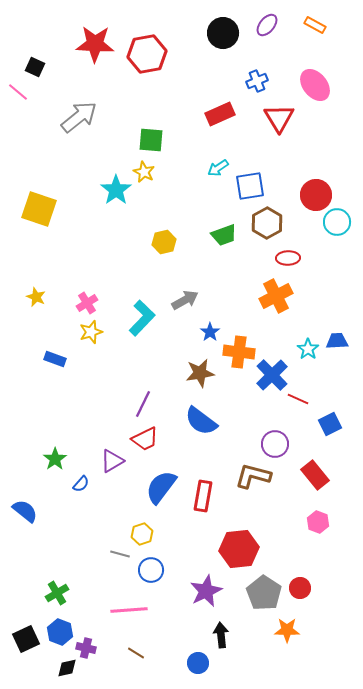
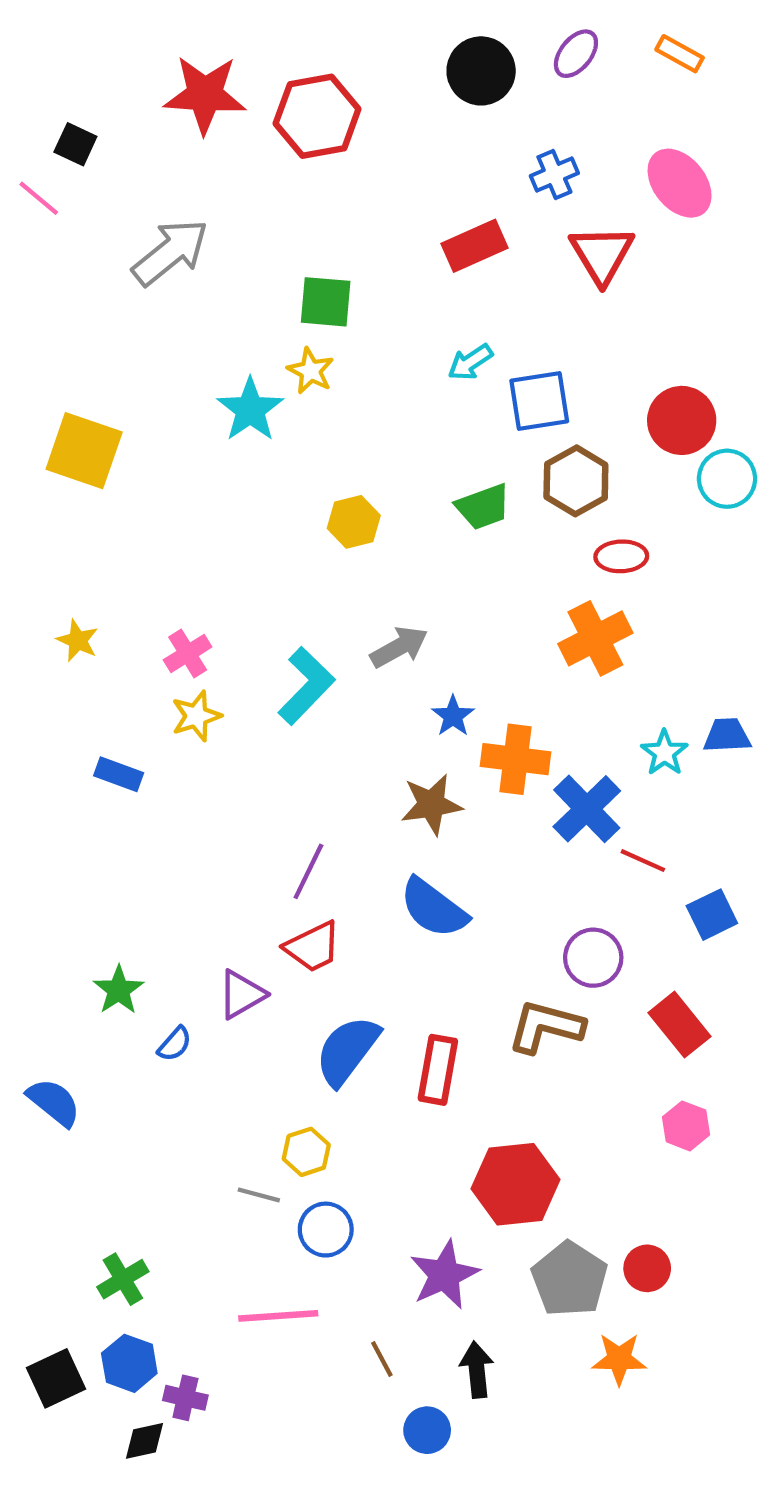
brown line: (136, 653) -> (382, 1359), moved, turned 30

